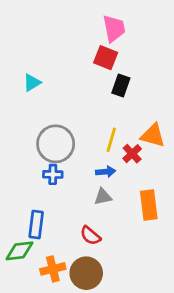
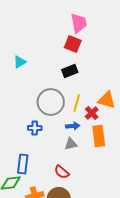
black rectangle: (121, 85) -> (70, 71), moved, turned 49
gray circle: (56, 144) -> (51, 102), moved
orange rectangle: (149, 205) -> (99, 136), moved

